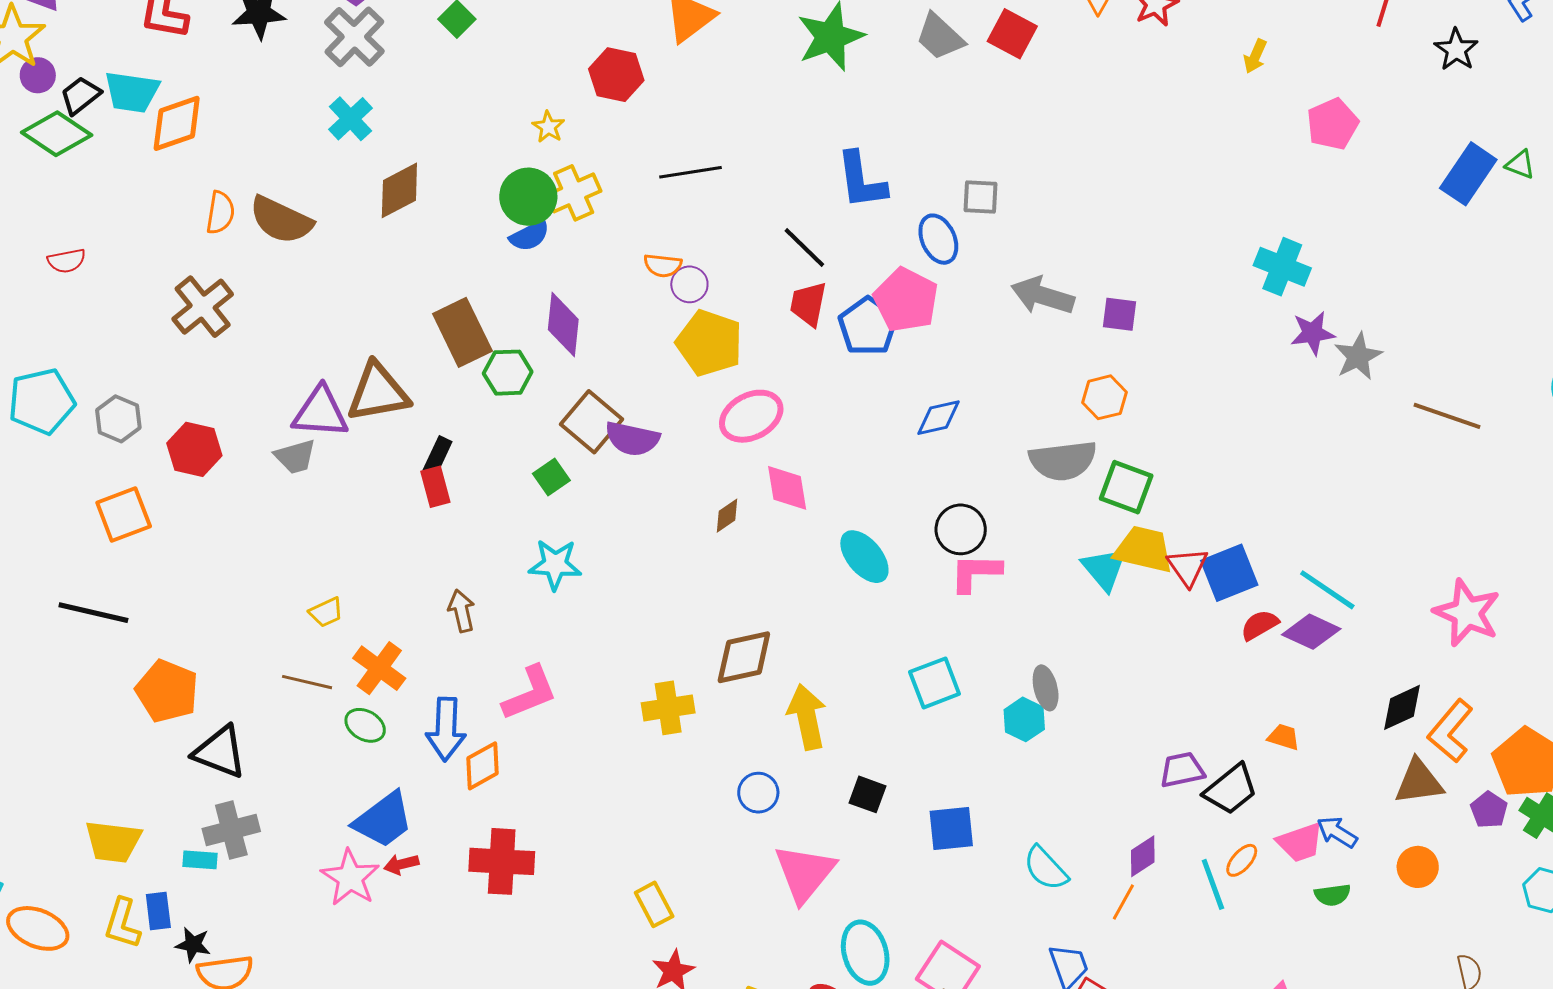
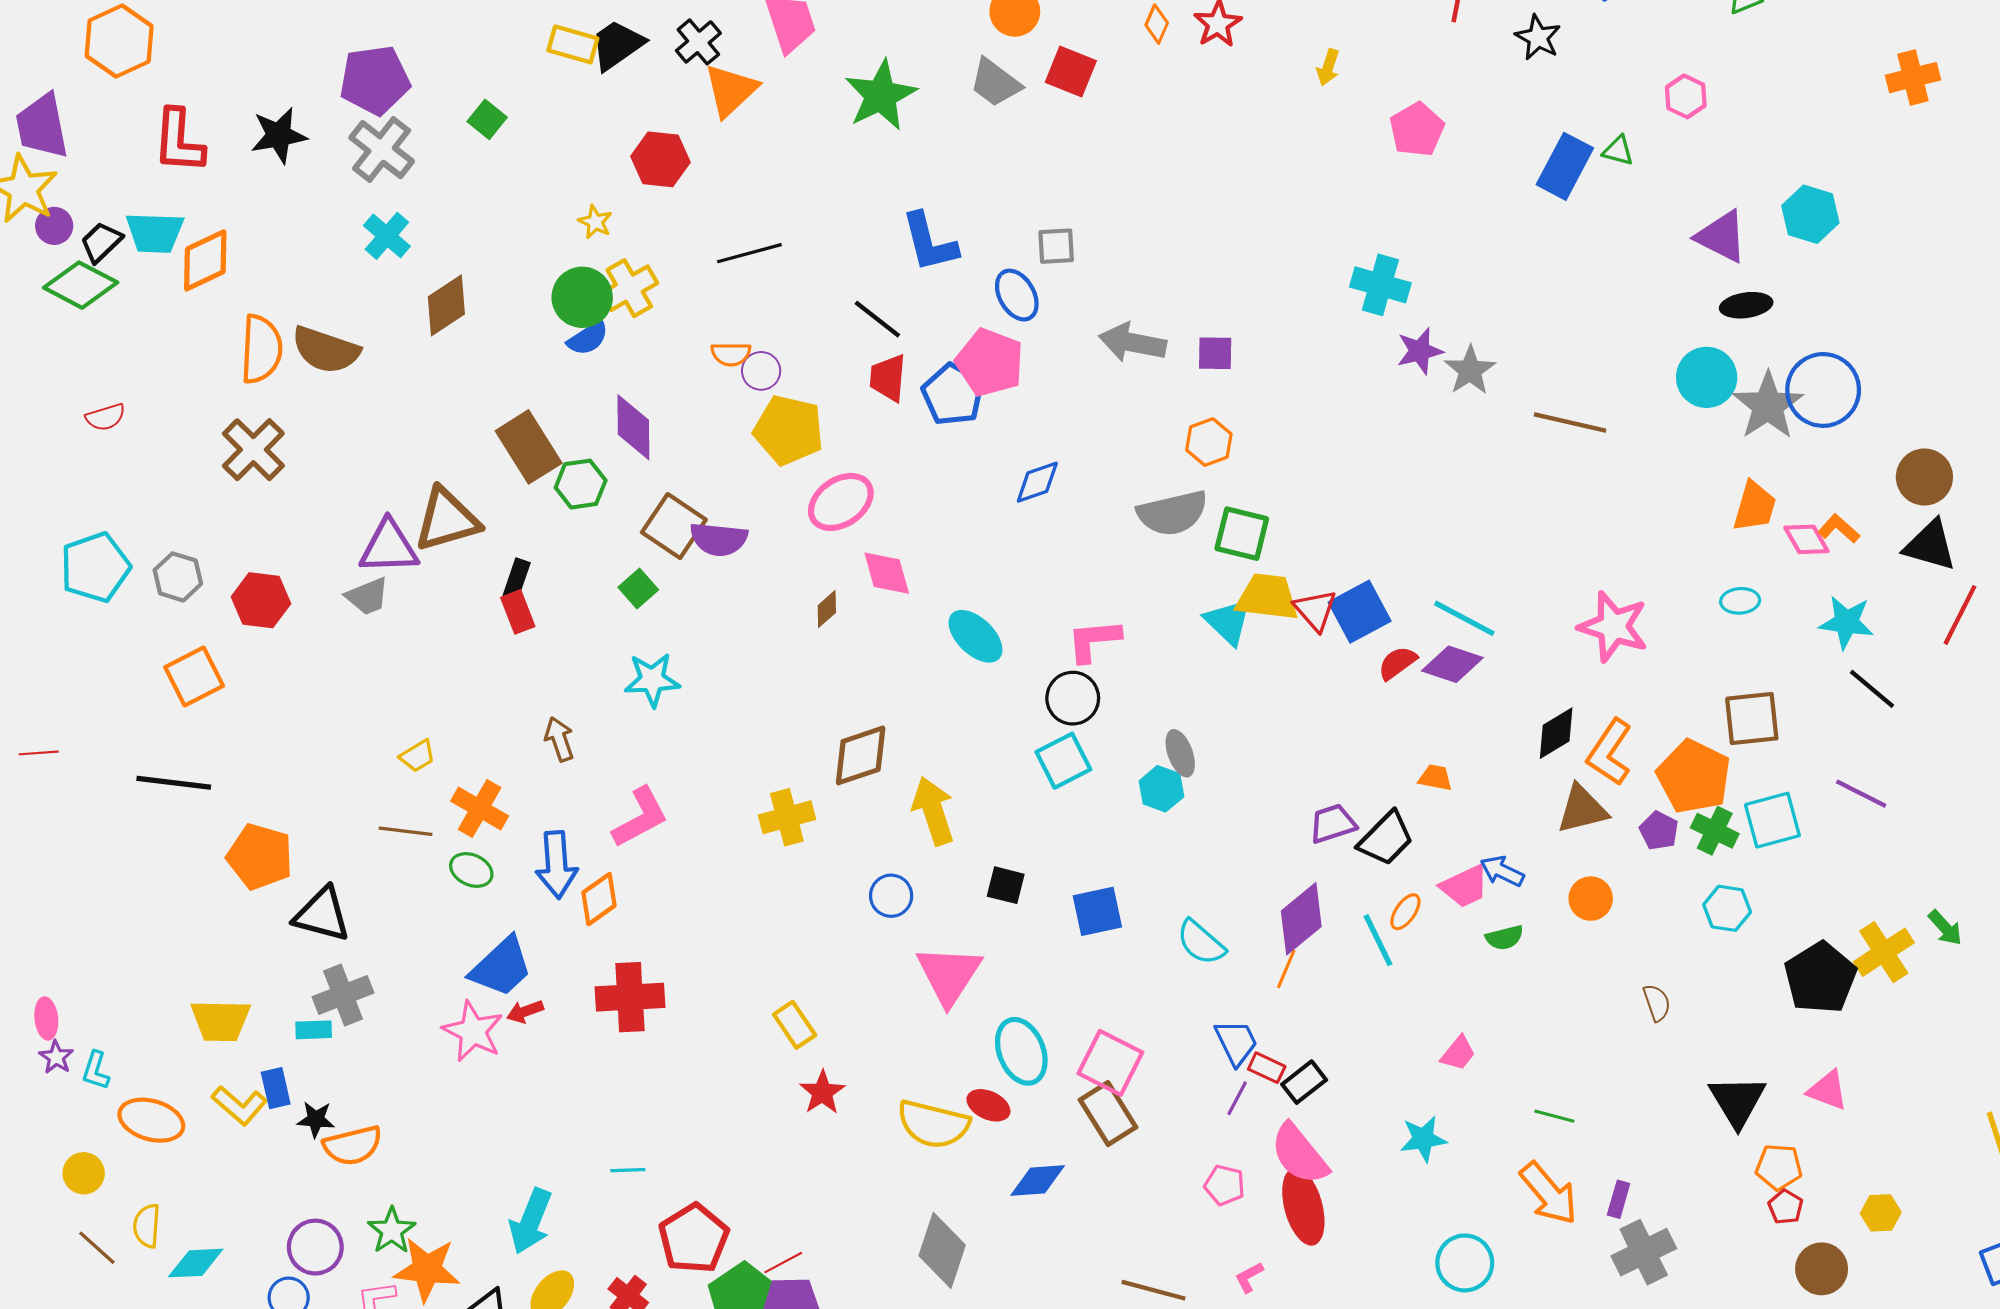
orange semicircle: (220, 213) -> (261, 349), size x1.5
black circle: (961, 529) -> (1073, 698), moved
purple diamond: (1143, 856) -> (1301, 919), size x1.6
yellow L-shape: (122, 923) -> (239, 1105), turned -60

